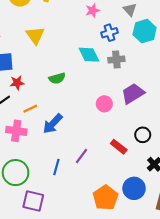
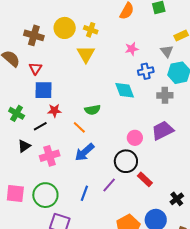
yellow triangle: (35, 35) -> (86, 54), moved
gray cross: (116, 59) -> (165, 95), moved
orange line: (30, 109) -> (79, 127), moved, turned 64
pink cross: (16, 131) -> (50, 156), turned -30
black circle: (143, 135) -> (126, 161), moved, size x1.5

